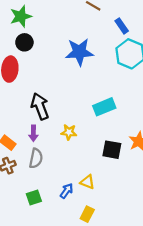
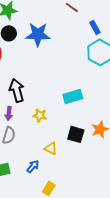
blue star: (79, 52) -> (38, 34), moved
yellow triangle: (88, 182) -> (51, 148), moved

